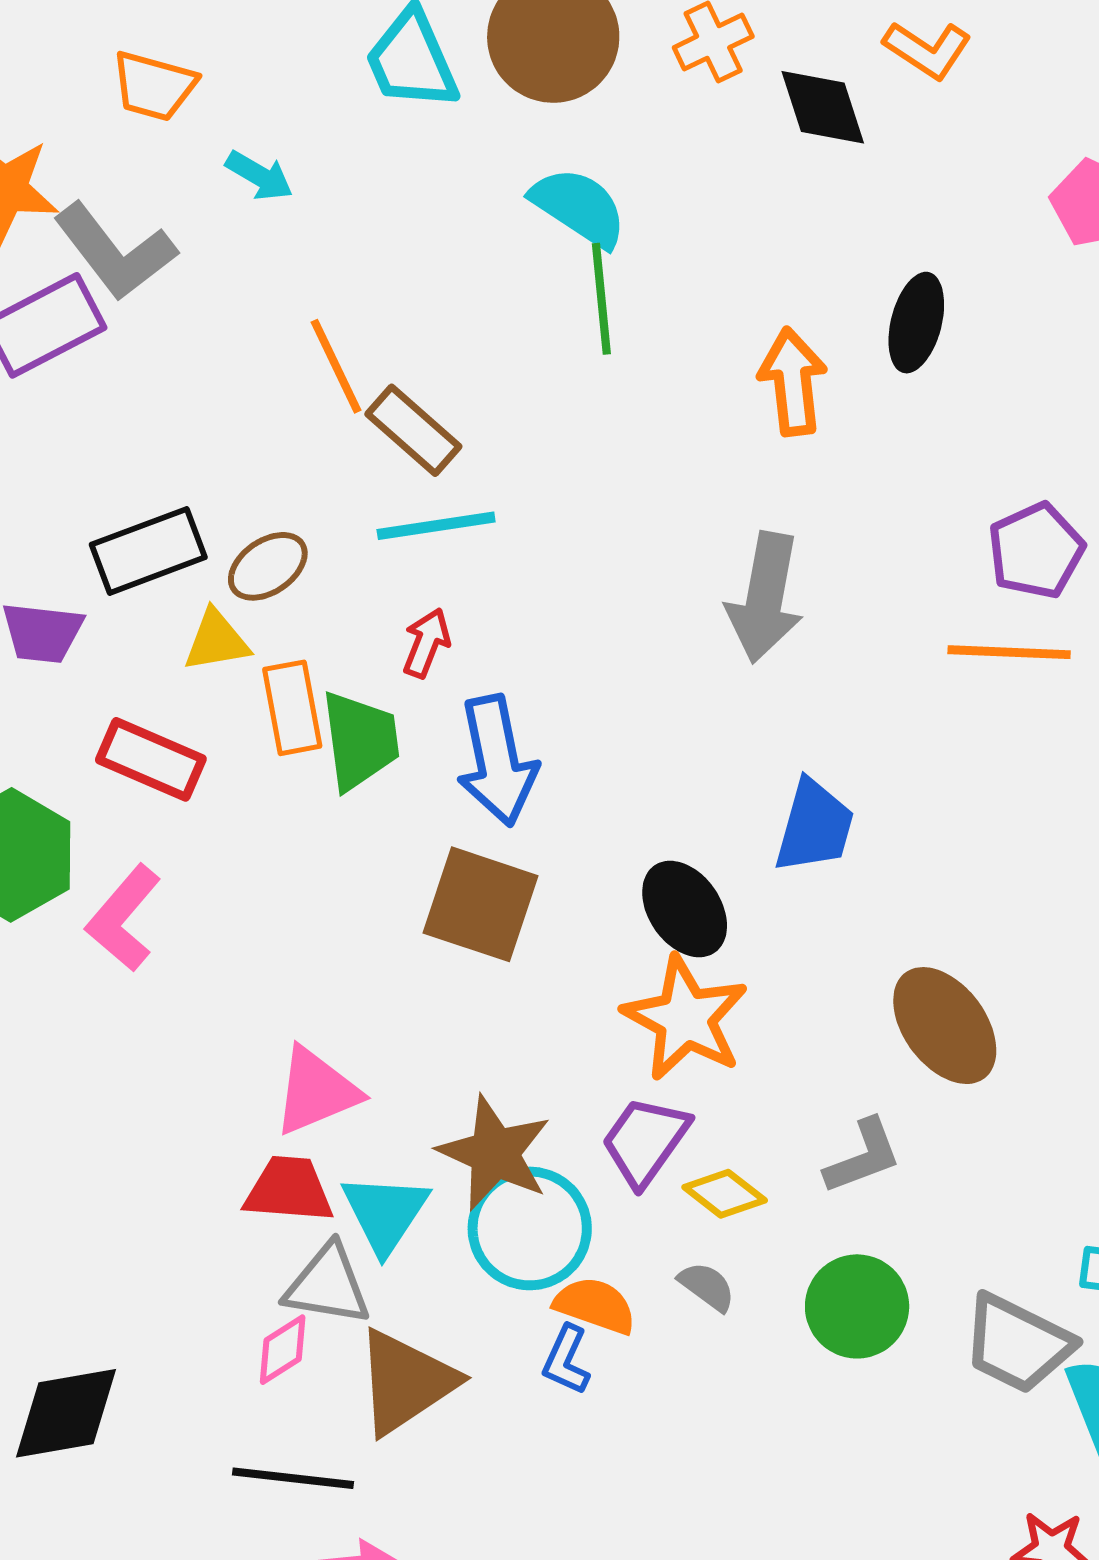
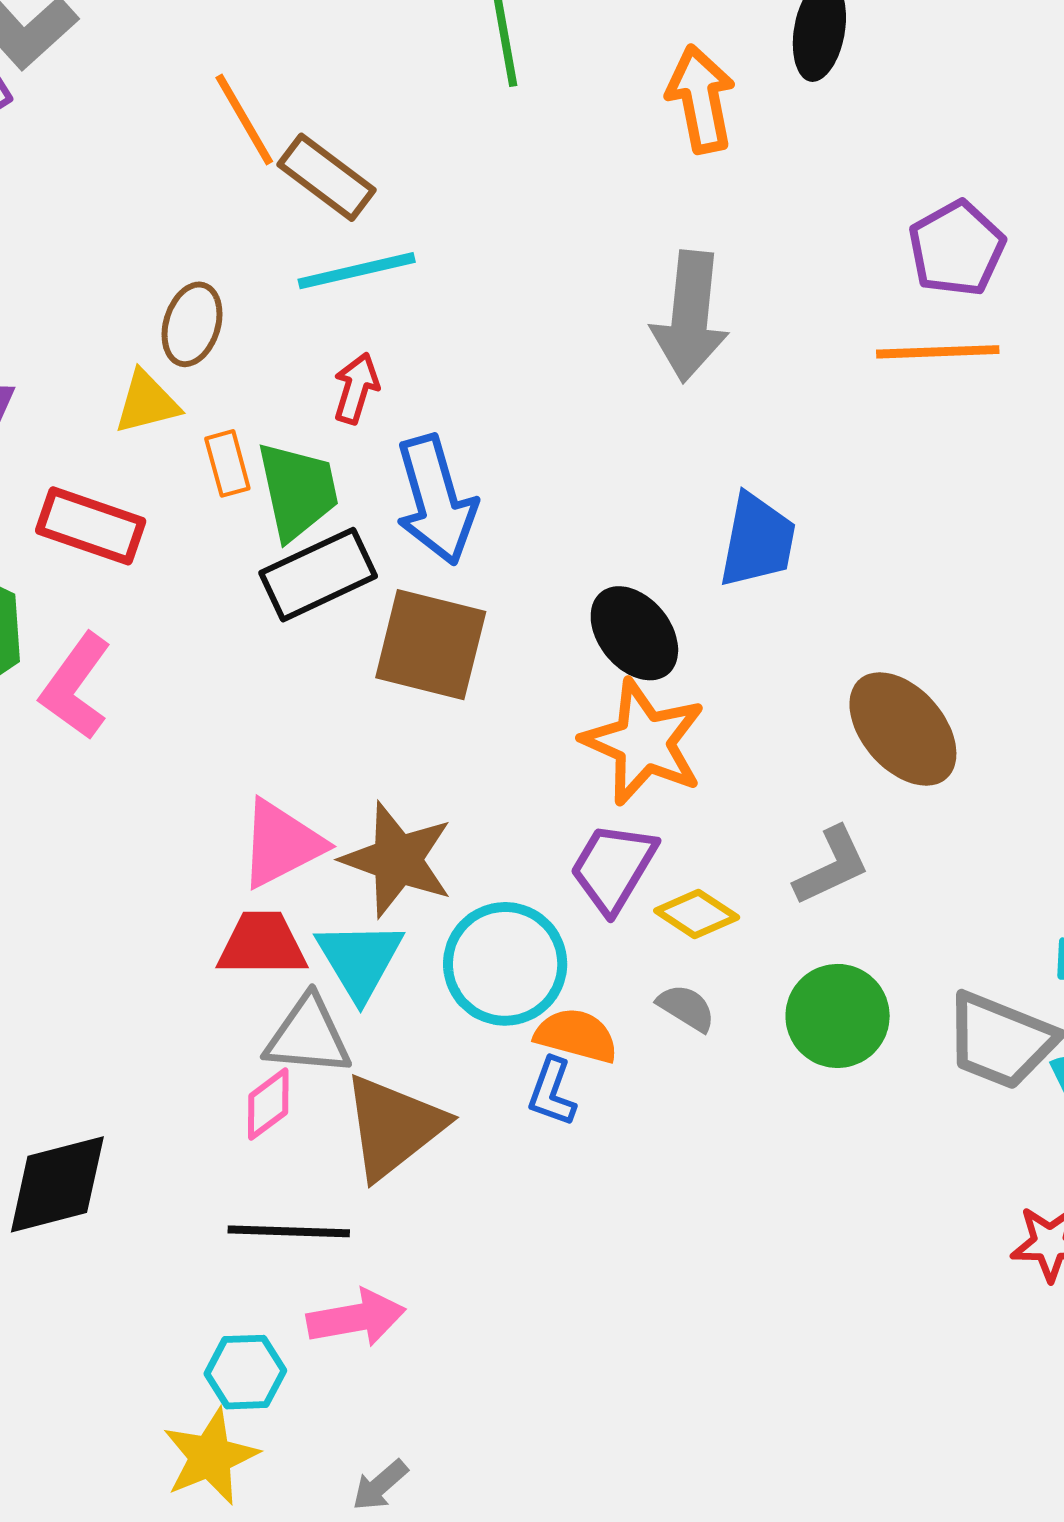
black rectangle: (148, 551) -> (318, 575), moved
brown ellipse: (268, 566) -> (192, 324), turned -34
orange rectangle: (292, 708) -> (227, 463), size x0.7
brown star: (495, 1153) -> (397, 860), moved

